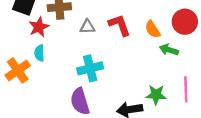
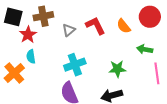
gray triangle: (87, 27) -> (69, 30), turned -32
green arrow: (169, 50) -> (145, 49), moved
green star: (156, 95) -> (117, 69), moved

